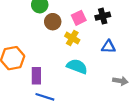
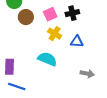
yellow cross: (72, 38) -> (55, 34), moved

